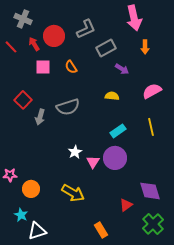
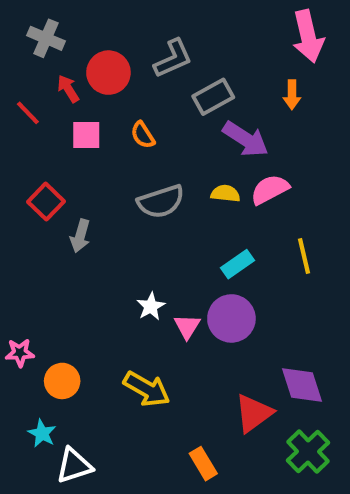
pink arrow: (134, 18) -> (308, 36), moved
red line: (11, 47) -> (28, 113), moved
purple arrow: (122, 69) -> (246, 139), size x1.6
pink semicircle: (152, 91) -> (270, 189), moved
gray semicircle: (68, 107) -> (161, 202), moved
red triangle: (126, 205) -> (254, 413), size x1.5

